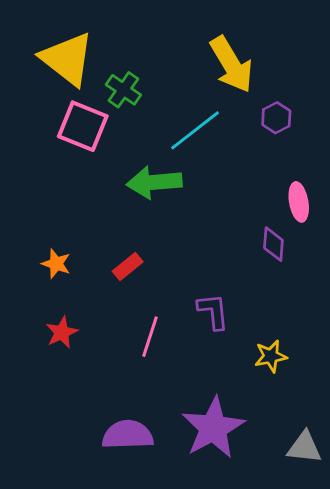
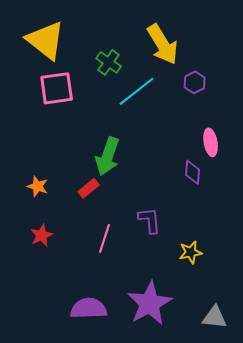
green cross: (123, 90) -> (109, 62), moved
pink square: (83, 126) -> (57, 88), turned -30
green arrow: (154, 182) -> (108, 156), moved, turned -66

